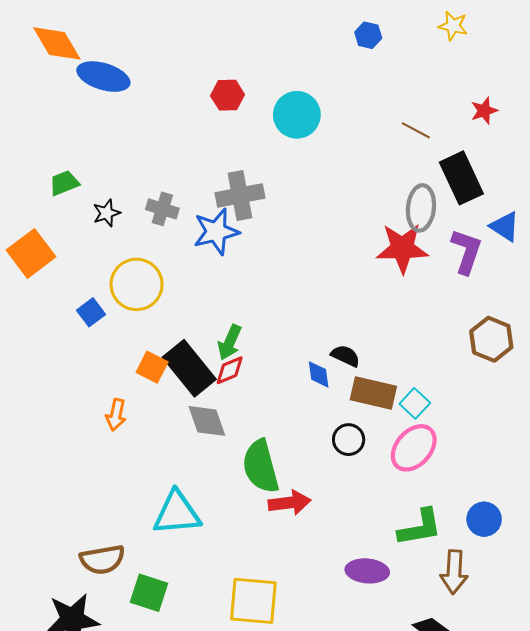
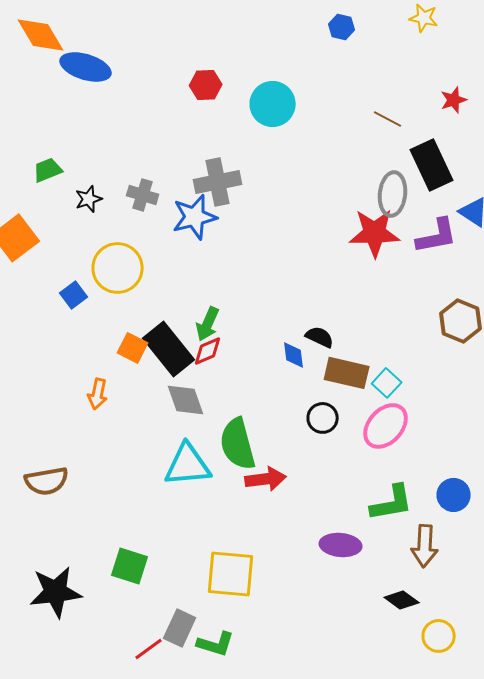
purple L-shape: (466, 251) -> (437, 236), turned 60
cyan triangle: (177, 513) -> (188, 465), moved
brown semicircle: (102, 560) -> (47, 481), moved

